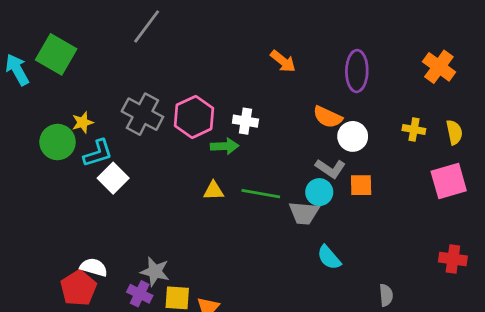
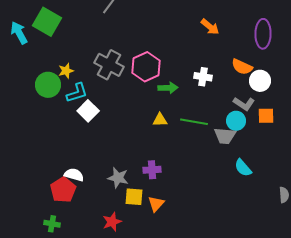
white cross: (245, 121) -> (203, 77), moved
purple cross: (140, 294) -> (152, 170), moved, turned -30

